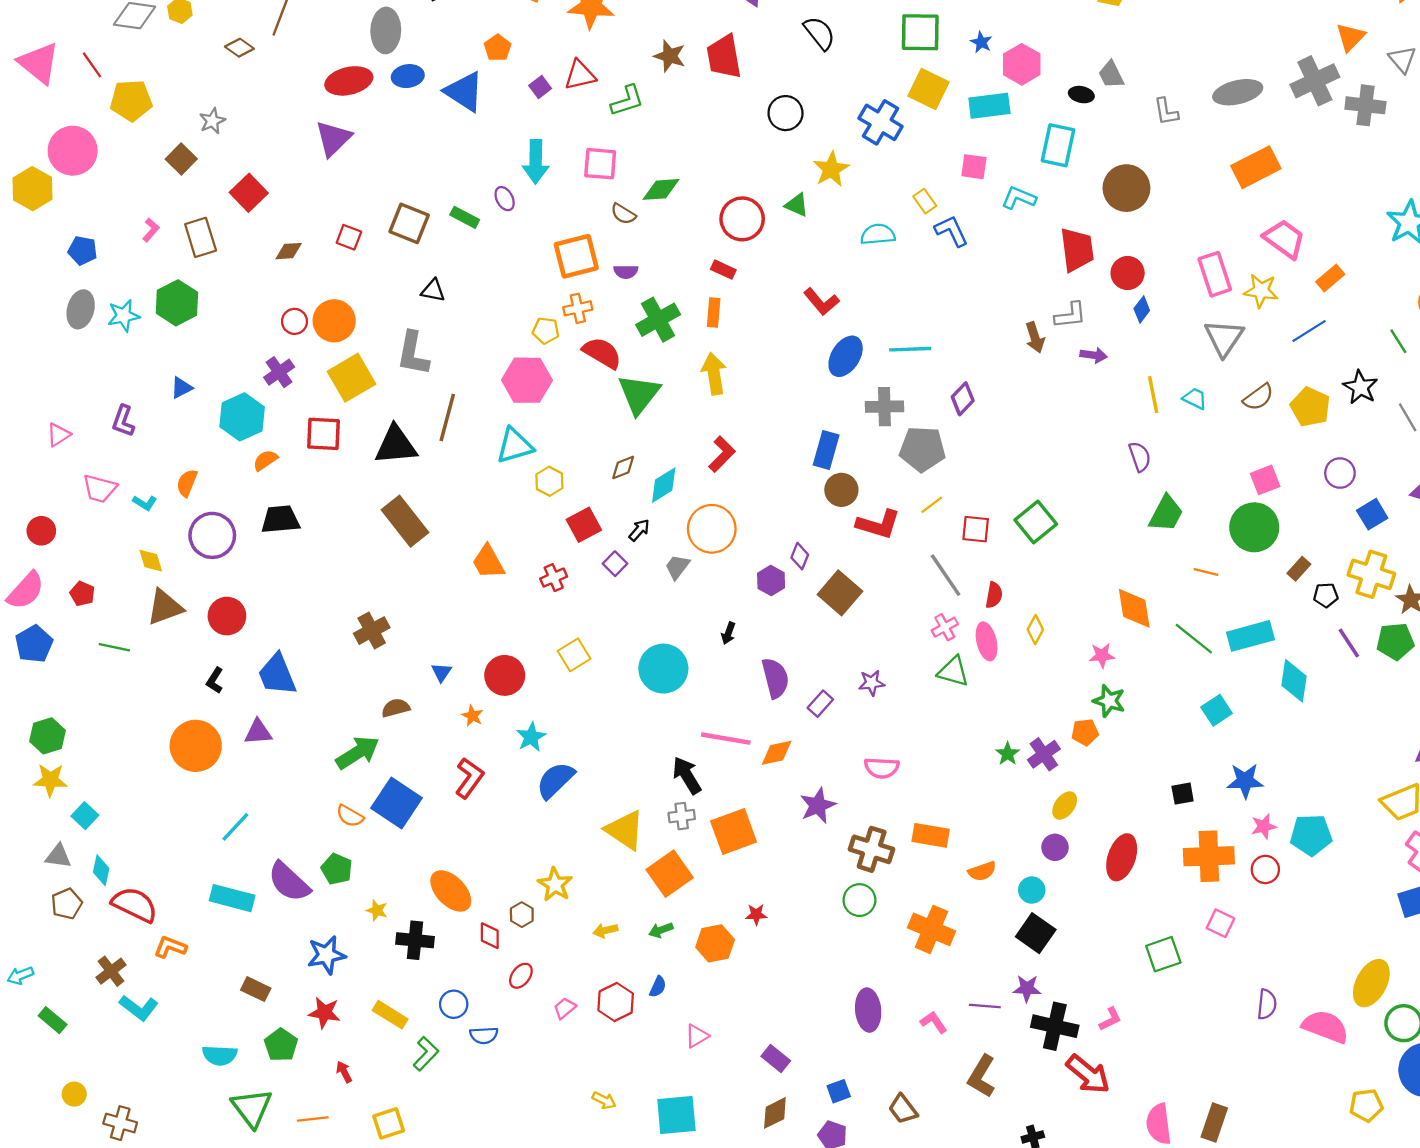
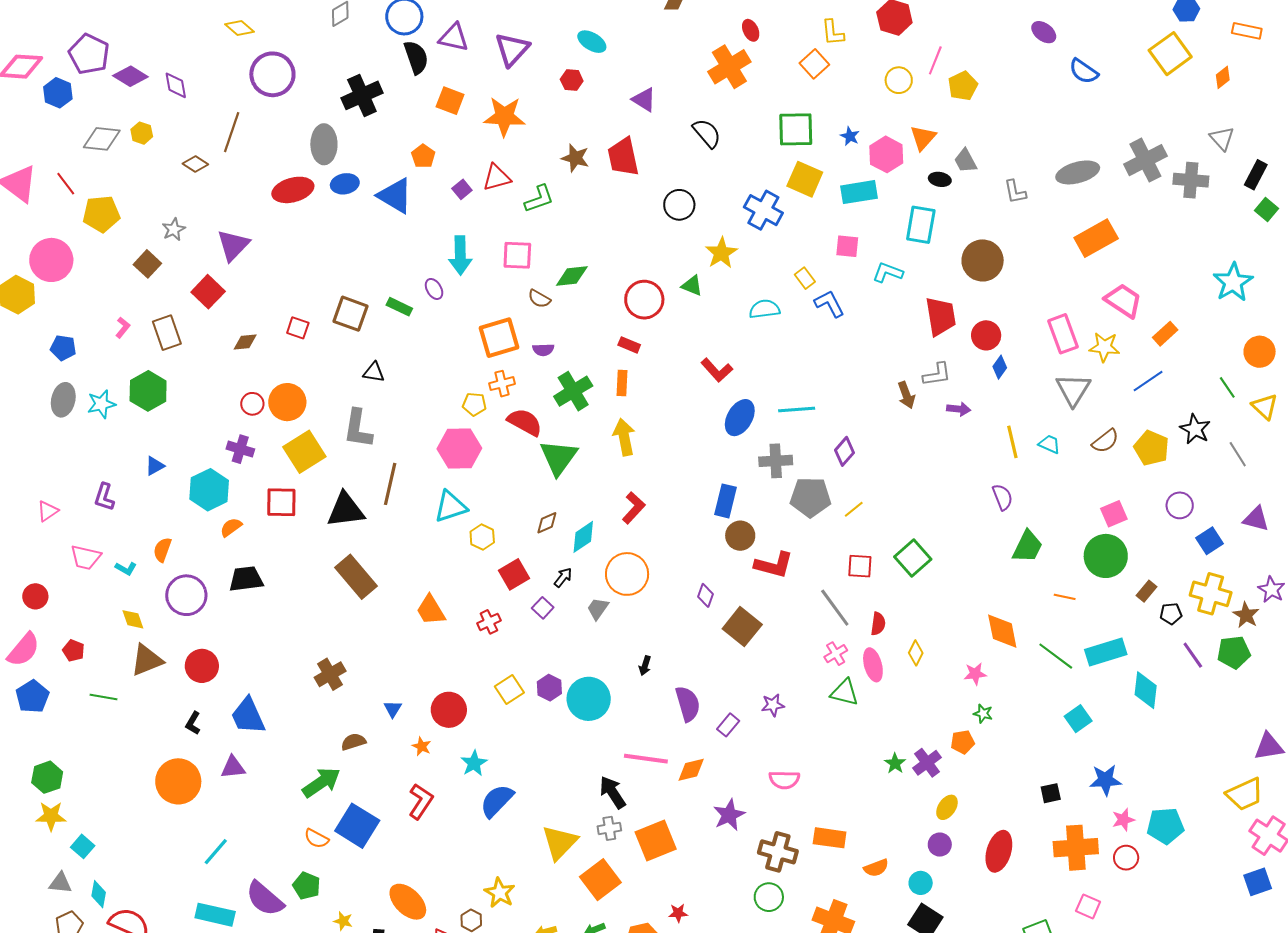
orange triangle: (1351, 37) -> (923, 138), moved
purple triangle: (333, 138) -> (233, 245), moved
purple cross: (279, 372) -> (240, 449), turned -36
yellow line: (932, 505) -> (854, 509), moved
purple hexagon: (771, 581) -> (549, 688), moved
green star: (1109, 701) -> (983, 714), size x0.7
yellow triangle: (625, 830) -> (560, 842), turned 42

